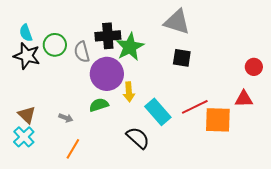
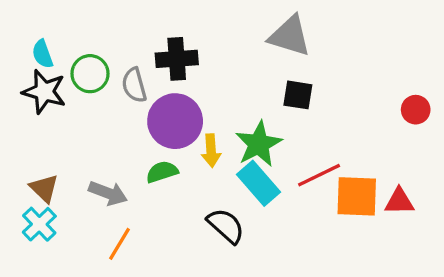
green star: (130, 47) -> (259, 144), moved
red triangle: (244, 99) -> (399, 201), moved
gray arrow: (66, 118) -> (108, 193), size x1.6

